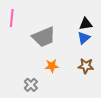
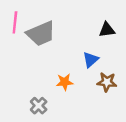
gray trapezoid: (44, 37) -> (41, 34), moved
blue triangle: (84, 38) -> (91, 60), moved

